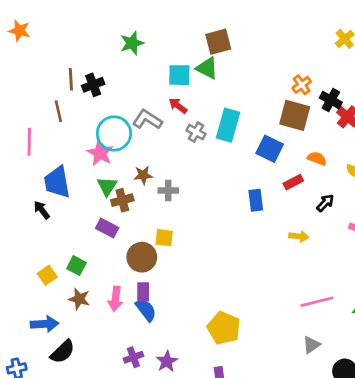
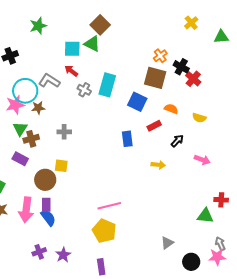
brown square: (218, 42) -> (100, 25), turned -30
pink star: (100, 153) -> (15, 105), turned 30
brown star: (143, 175) -> (38, 108), moved
pink arrow: (115, 299) -> (26, 210), size x1.4
pink line: (317, 302) -> (109, 206), moved

